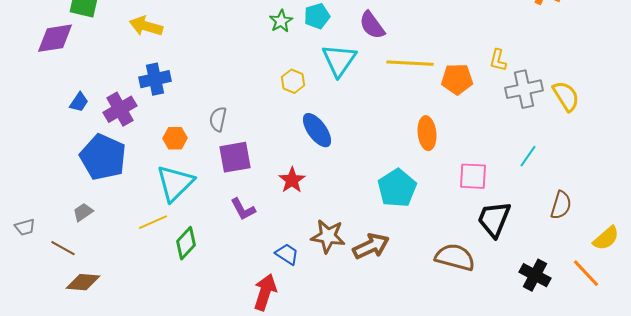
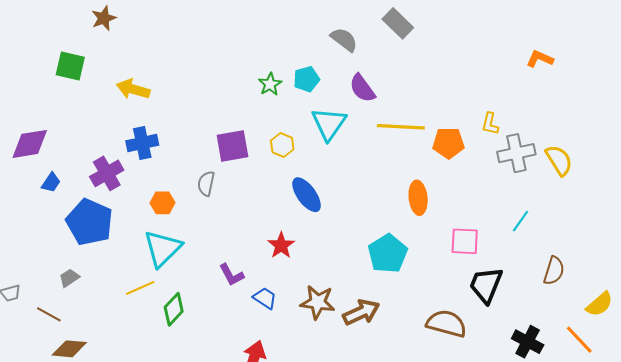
purple diamond: (55, 38) -> (30, 144), moved
blue trapezoid: (79, 102) -> (51, 183), moved
purple square: (235, 157) -> (232, 146), moved
blue trapezoid: (287, 254) -> (265, 298), moved

